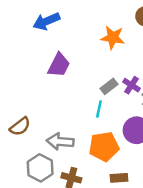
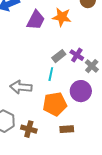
purple trapezoid: (59, 65) -> (36, 20), moved
gray arrow: (60, 142) -> (21, 87), moved

